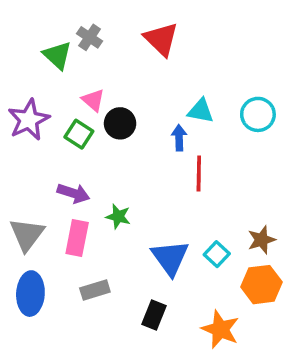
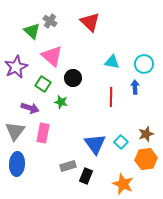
pink triangle: (93, 100) -> (52, 56), size x1.6
black circle: (120, 123) -> (73, 78), moved
green square: (79, 134) -> (43, 84), moved
blue arrow: (179, 138) -> (135, 87), moved
purple arrow: (73, 193) -> (30, 108), moved
green star: (118, 217) -> (61, 102), moved
gray rectangle: (95, 290) -> (68, 166), moved

